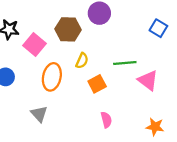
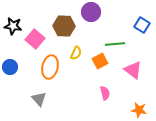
green line: (125, 63) -> (115, 44), moved
orange square: (97, 84) -> (100, 61), moved
pink semicircle: (106, 120) -> (105, 93), moved

